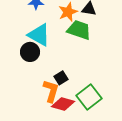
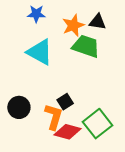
black circle: (30, 52) -> (19, 107), moved

